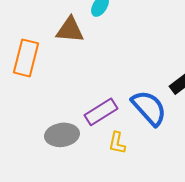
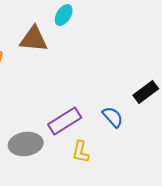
blue semicircle: (149, 108) -> (113, 117), size x0.6

